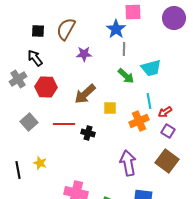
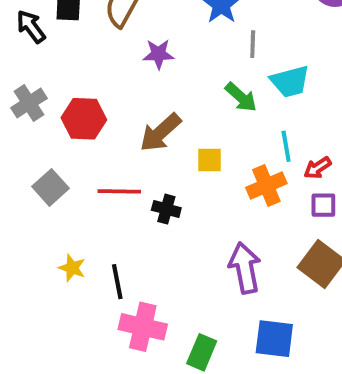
gray line: (124, 49) -> (253, 44), moved
black arrow: (35, 58) -> (31, 26), moved
purple square: (168, 131) -> (323, 205), turned -32
black line: (18, 170) -> (117, 282), moved

